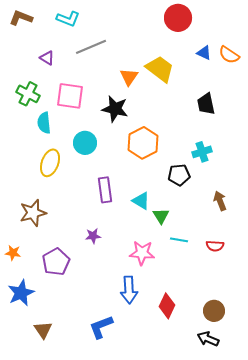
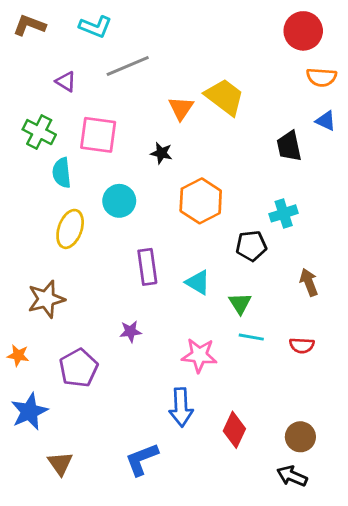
red circle: (178, 18) -> (303, 31), moved
blue triangle: (204, 53) -> (326, 121), moved
orange semicircle: (229, 55) -> (321, 77), turned -30
black star: (115, 109) -> (161, 153), size x0.6
green triangle: (161, 216) -> (240, 303), moved

